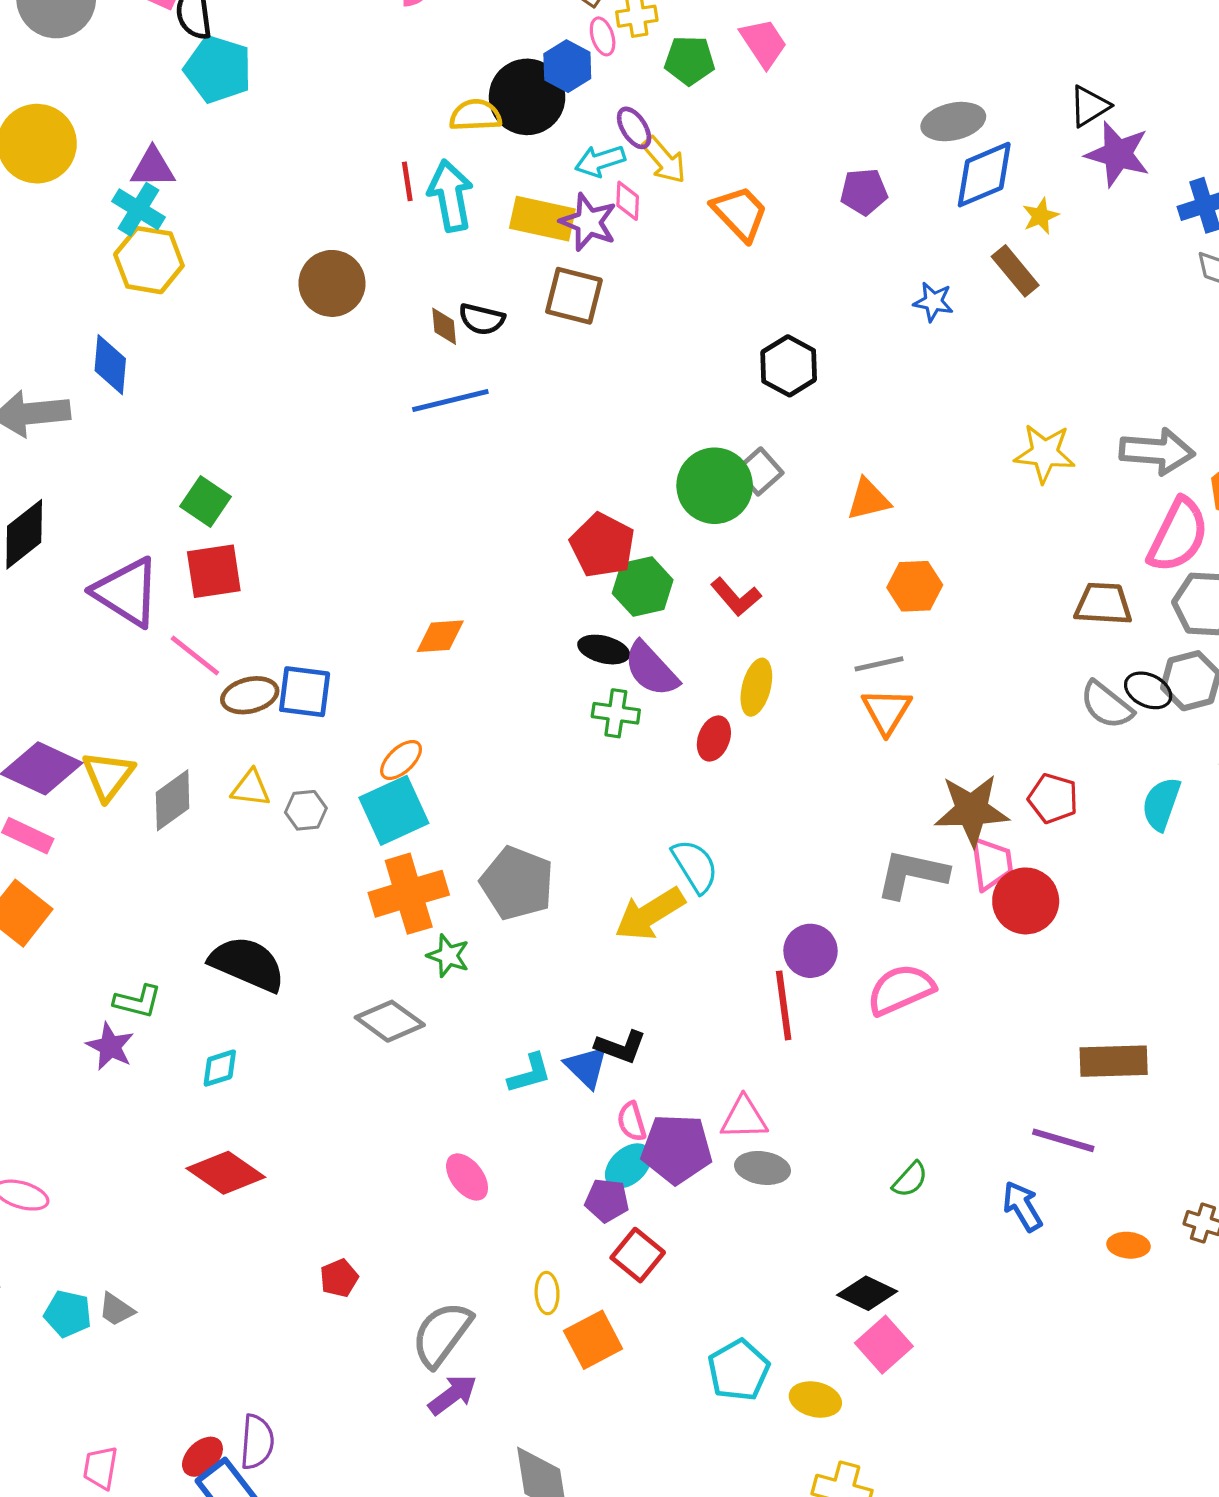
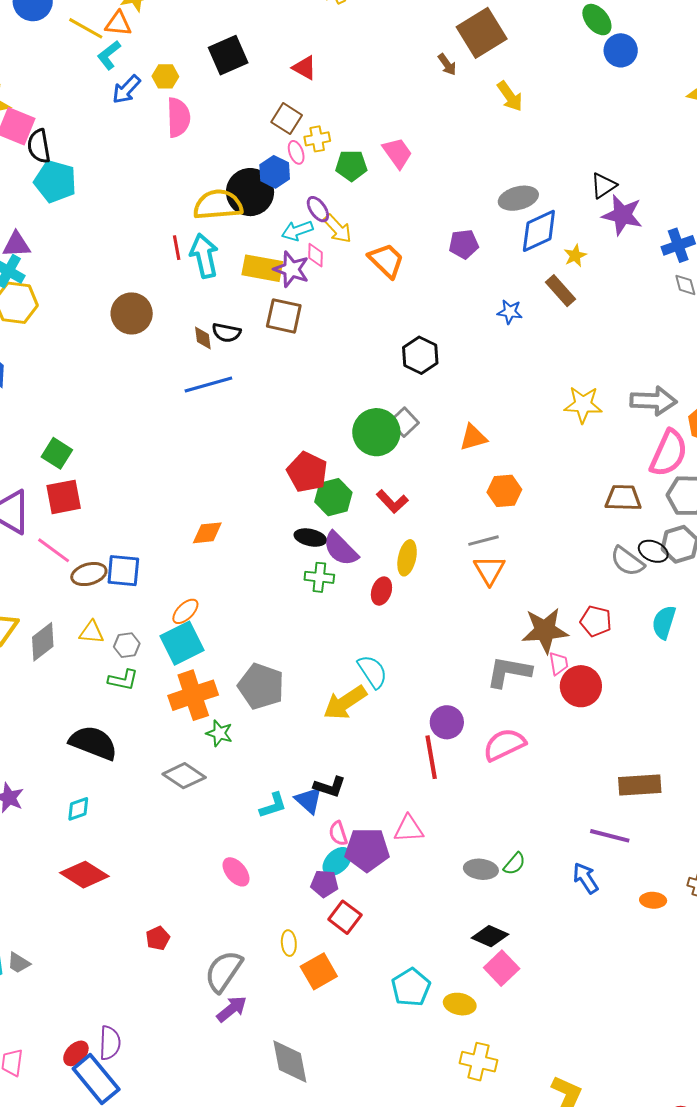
yellow semicircle: (475, 115) -> (218, 205), size x1.5
pink trapezoid: (991, 864) -> (559, 663), size x0.7
green L-shape: (138, 1001) -> (123, 680), moved
gray ellipse: (763, 1168) -> (481, 869), moved

